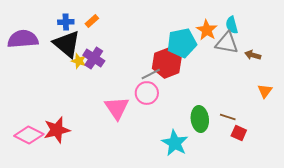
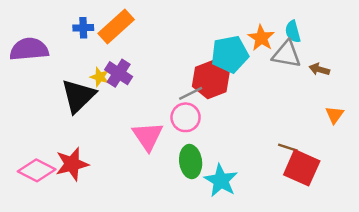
orange rectangle: (92, 21) -> (116, 26), size x2.0
black triangle: (67, 44) -> (78, 96), moved, turned 36
green ellipse: (200, 119) -> (191, 162), moved
red square: (239, 133) -> (302, 168), size x1.8

